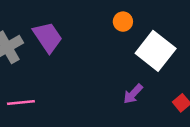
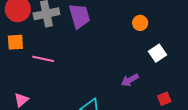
white square: (156, 51) -> (158, 53), size x0.6

